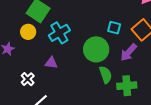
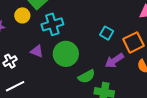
green circle: (96, 49) -> (66, 54), moved
green semicircle: (106, 75) -> (87, 76), turned 66

